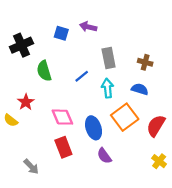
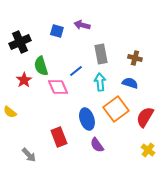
red star: (26, 102) -> (24, 80), moved
pink diamond: (62, 117) -> (58, 87), moved

